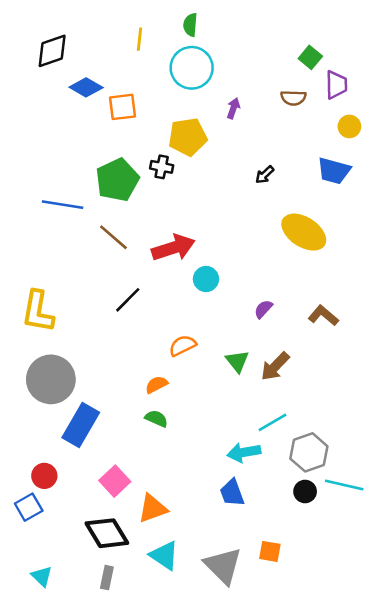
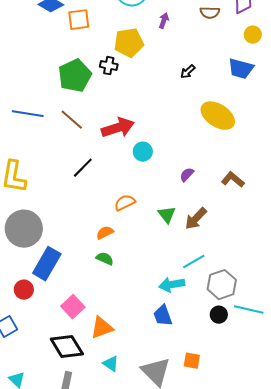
blue line: (63, 205) -> (28, 114), moved
red circle: (44, 476) -> (24, 290), moved
cyan triangle: (164, 555) -> (111, 364), size x0.7

